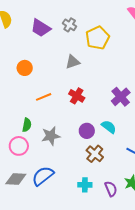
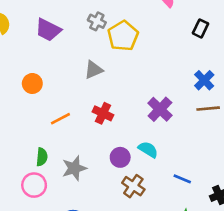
gray cross: (70, 25) -> (97, 21), moved

